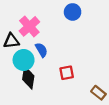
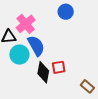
blue semicircle: (41, 50) -> (36, 46), size x1.5
black diamond: (28, 78) -> (43, 72), moved

